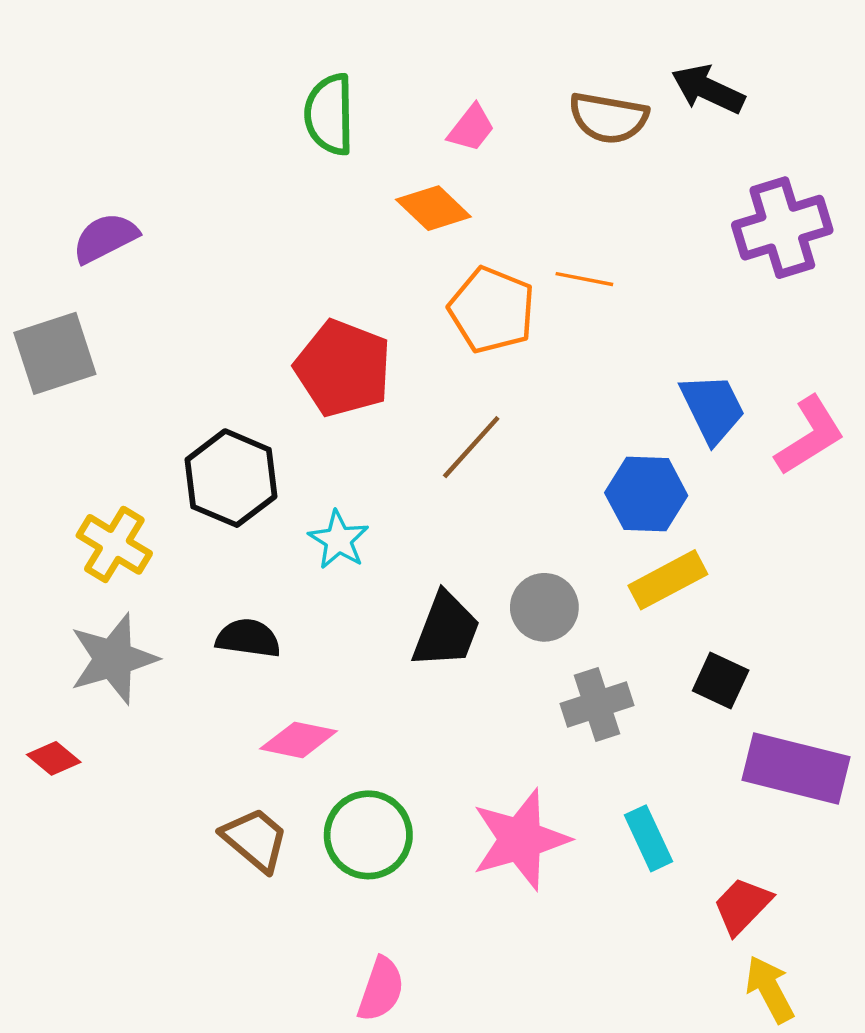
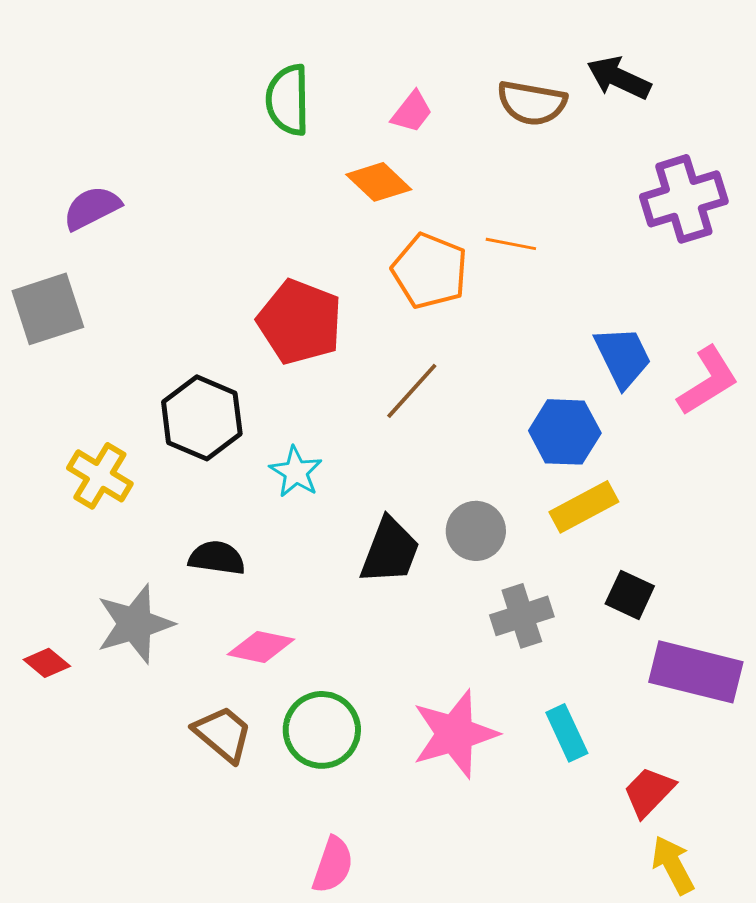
gray star: (113, 659) -> (135, 624), moved

